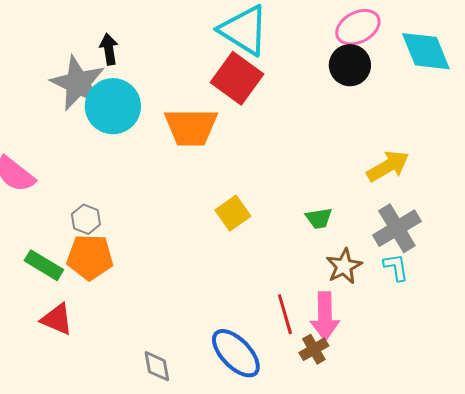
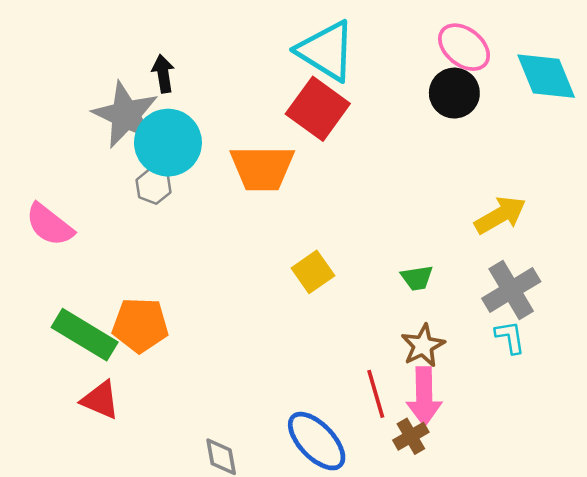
pink ellipse: (358, 27) -> (464, 47), turned 66
gray hexagon: (86, 219) -> (153, 186), moved
green rectangle: (44, 265) -> (85, 335), size x1.4
brown star: (344, 266) -> (423, 346), moved

